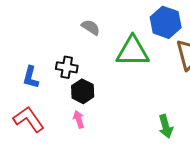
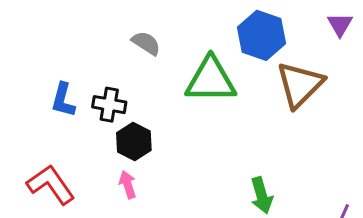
blue L-shape: (31, 77) -> (63, 100), moved

